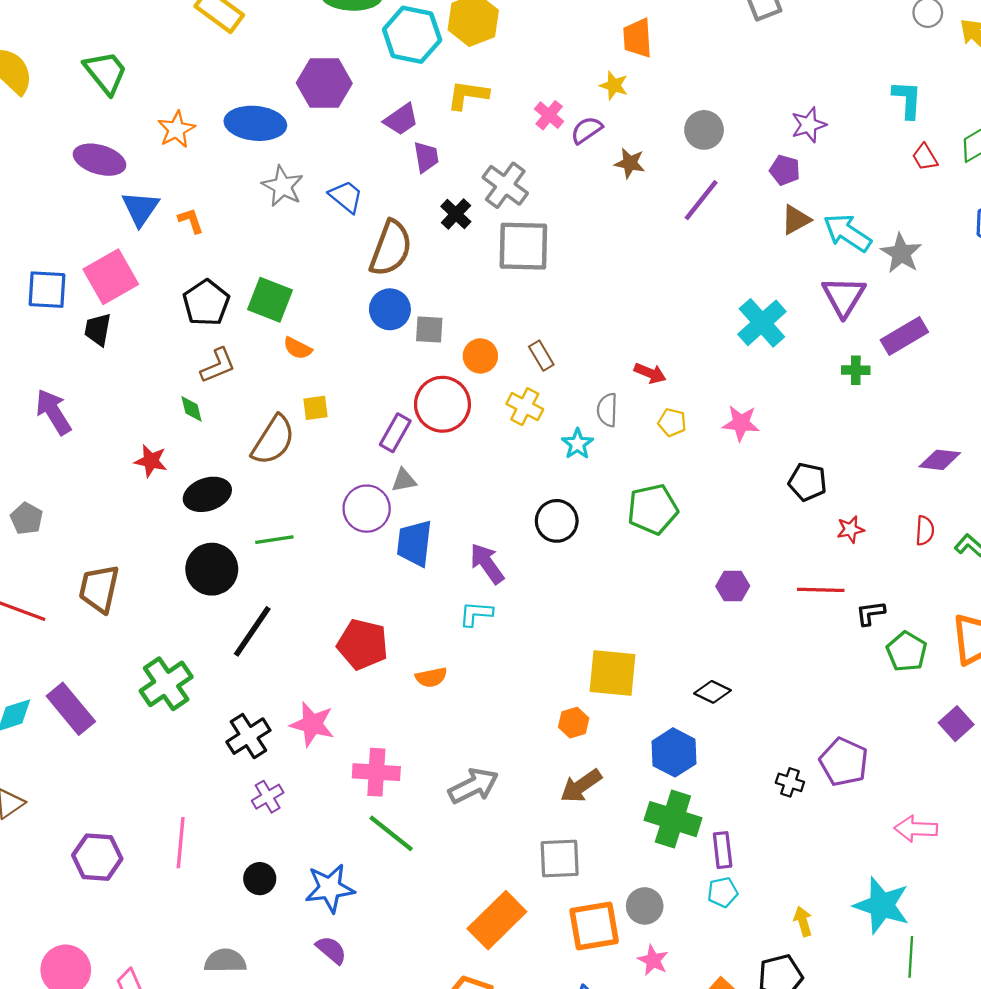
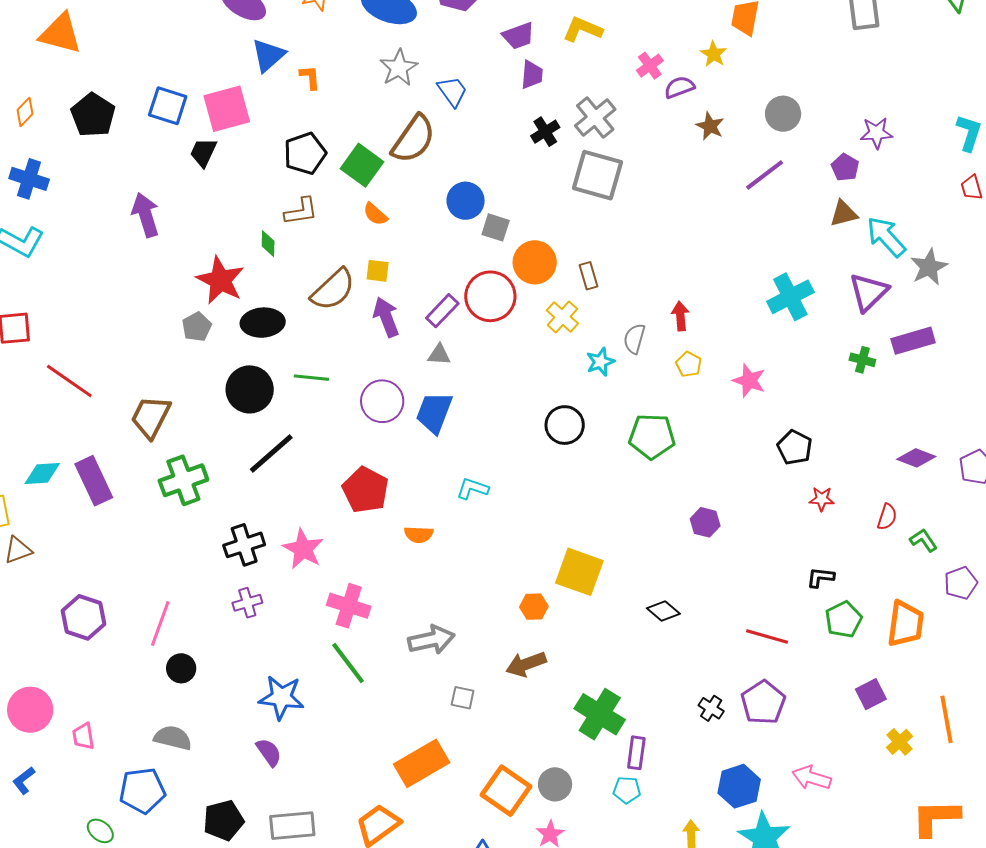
brown semicircle: (391, 248) -> (413, 139), moved
orange circle: (480, 356) -> (535, 262), size x1.4
red arrow: (650, 373) -> (680, 316), turned -132
red star: (151, 461) -> (220, 280), size x1.6
purple circle: (367, 509) -> (382, 401), moved
gray pentagon: (27, 518) -> (197, 327), moved
purple arrow: (487, 563) -> (386, 317), moved
brown trapezoid: (99, 589) -> (151, 417), moved
red line: (821, 590) -> (767, 636), moved
blue hexagon: (674, 752) -> (739, 786), moved
gray square: (560, 859) -> (463, 698), moved, size x0.6
black circle: (260, 879) -> (181, 668), moved
orange square: (594, 926) -> (506, 791), turned 30

